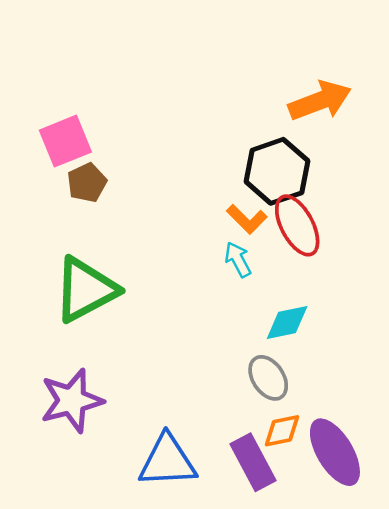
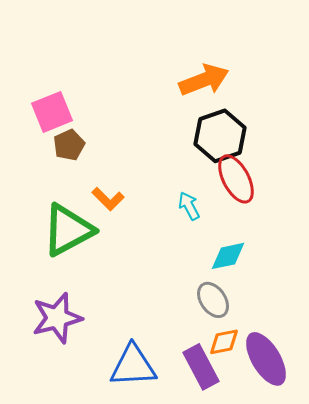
orange arrow: (320, 101) -> (204, 80), moved
orange L-shape: (247, 219) -> (108, 199), moved

